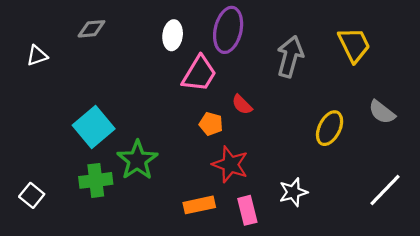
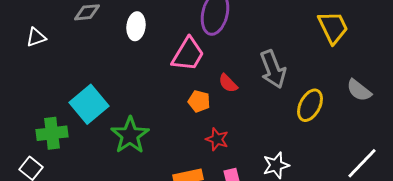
white ellipse: (173, 35) -> (136, 26), moved
gray arrow: (290, 57) -> (273, 69), moved, turned 144
red star: (230, 164) -> (217, 139), size x0.7
green cross: (96, 180) -> (52, 133), moved

